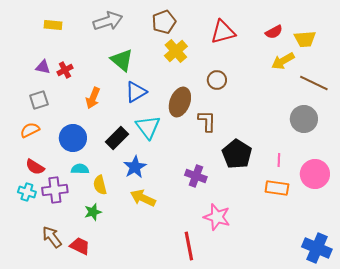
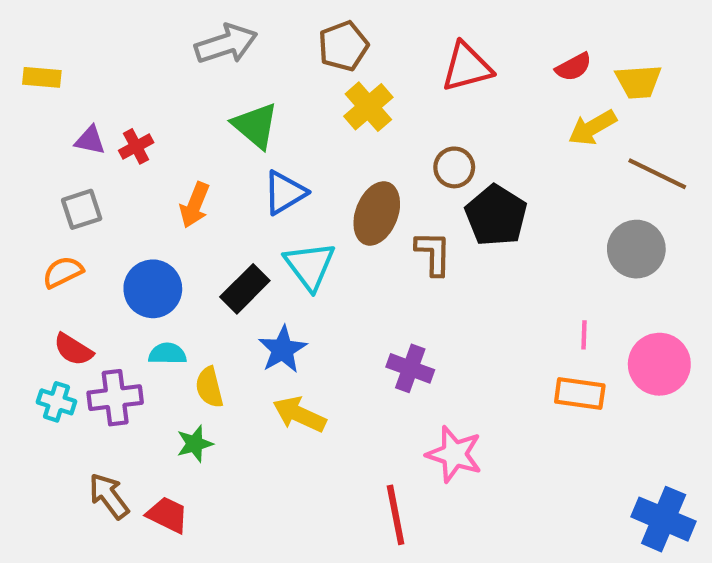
yellow rectangle: (53, 25) -> (42, 77), moved
black pentagon: (237, 154) -> (496, 216), moved

